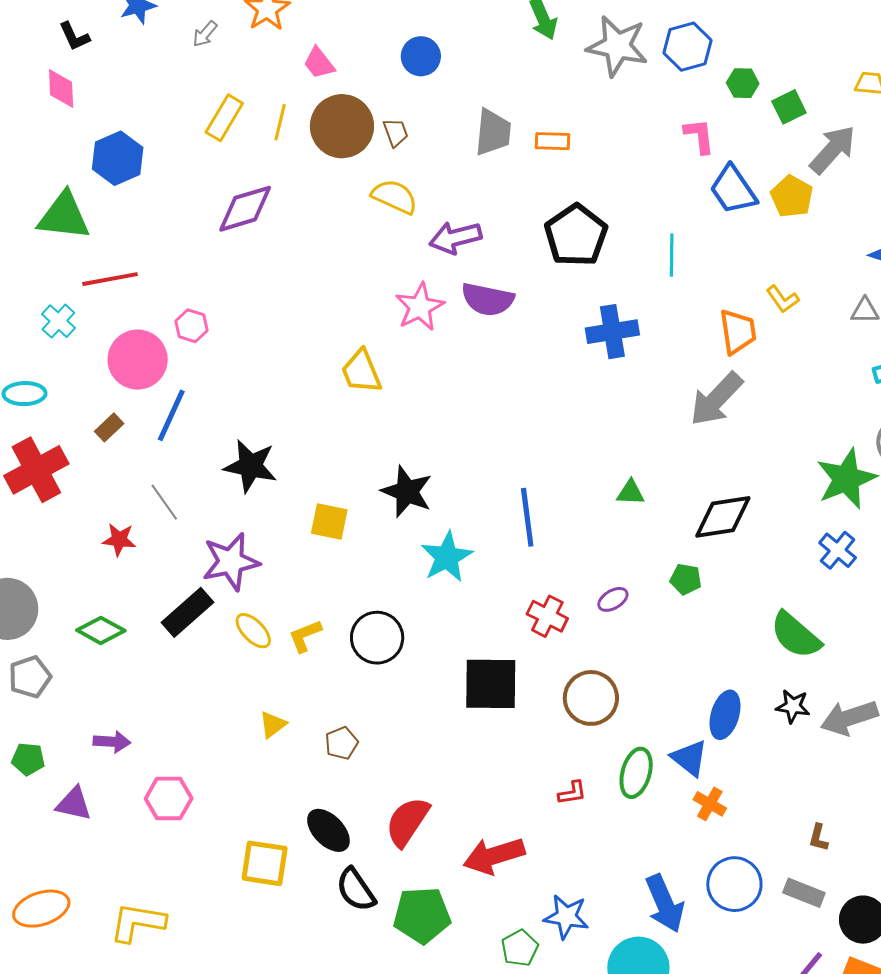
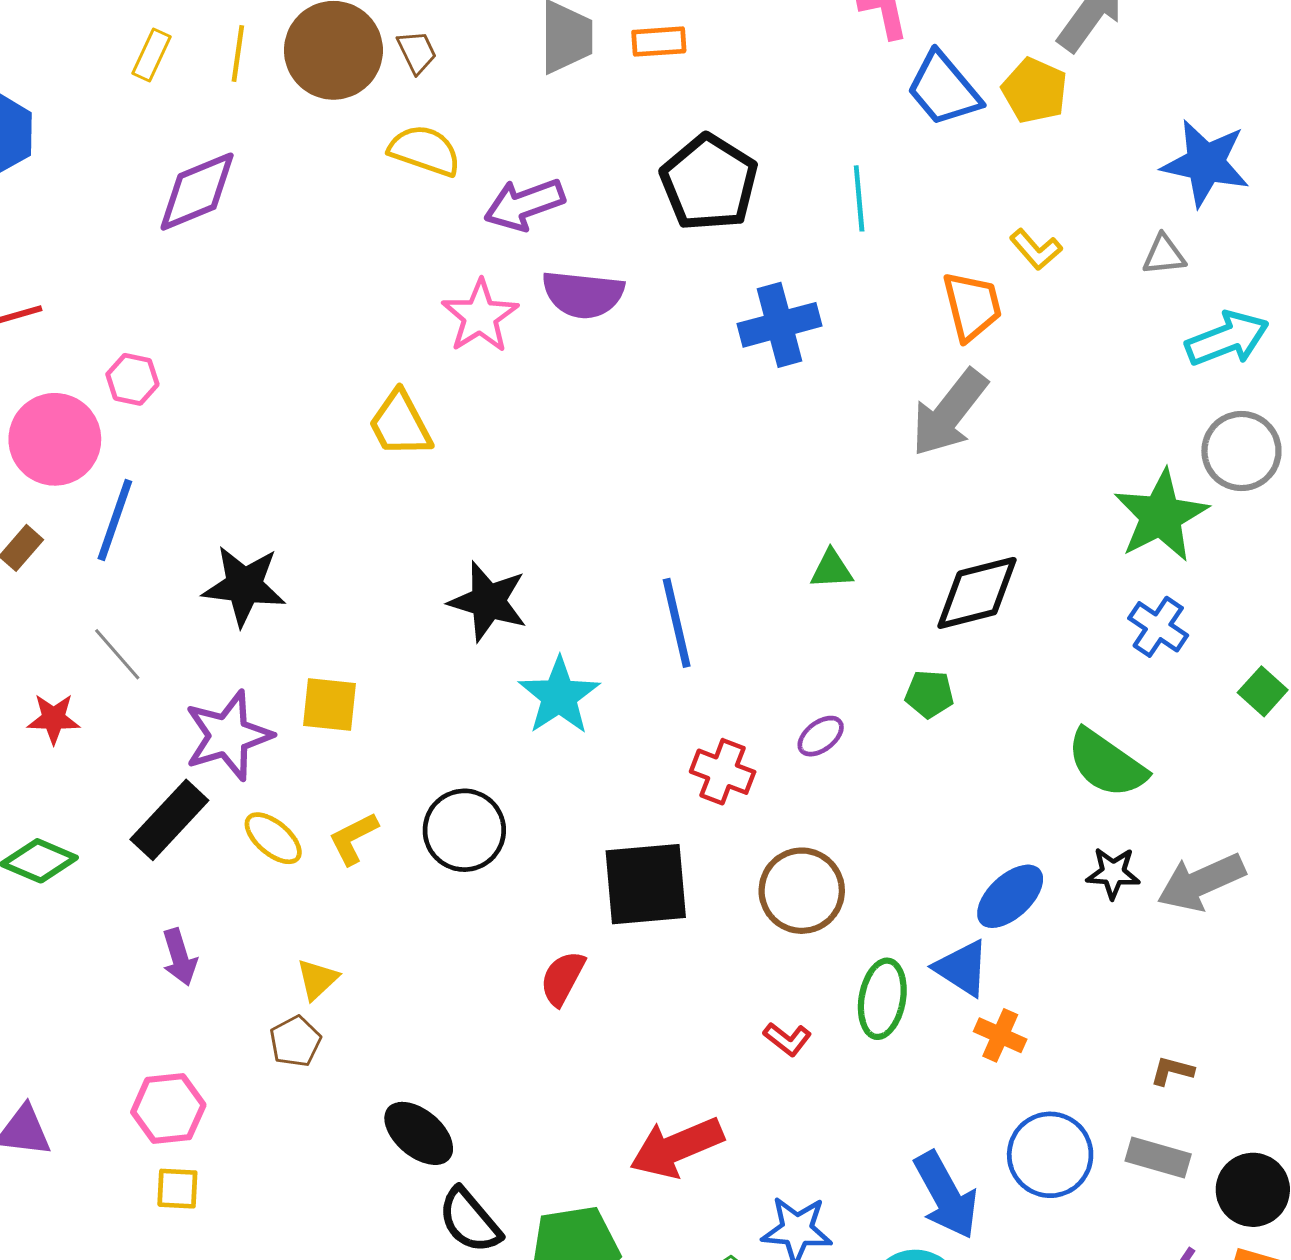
yellow rectangle: (224, 118) -> (151, 55), size x0.7
yellow square: (329, 521) -> (329, 705), moved
blue ellipse: (725, 715) -> (1010, 896), turned 36
purple arrow: (112, 742) -> (180, 957), moved, turned 75
brown pentagon: (342, 743) -> (295, 1041), moved
red L-shape: (572, 793) -> (787, 1039), turned 52
red semicircle: (407, 822) -> (563, 978), moved, size x0.7
brown L-shape: (818, 838) -> (1172, 1071), turned 96
yellow square: (265, 863) -> (177, 1189), moved, size x0.6

